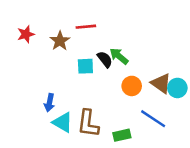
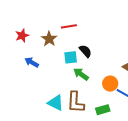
green arrow: (119, 56) -> (81, 74), moved
orange circle: (132, 86) -> (110, 84), moved
blue arrow: (50, 103) -> (32, 62), moved, turned 112

